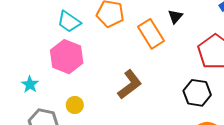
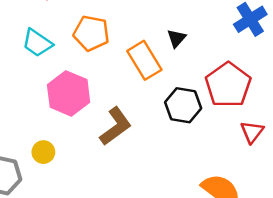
pink hexagon: (67, 57) -> (69, 93), moved
black hexagon: (197, 93) -> (183, 105), moved

